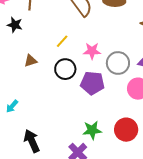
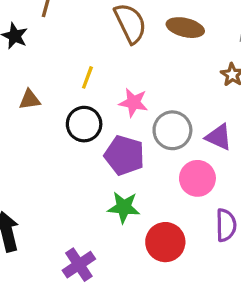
yellow line: (62, 41) -> (87, 77), turned -32
green star: (92, 130) -> (124, 207), moved

